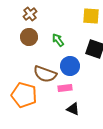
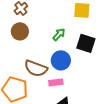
green arrow: (58, 40) -> (59, 34), moved, turned 80

